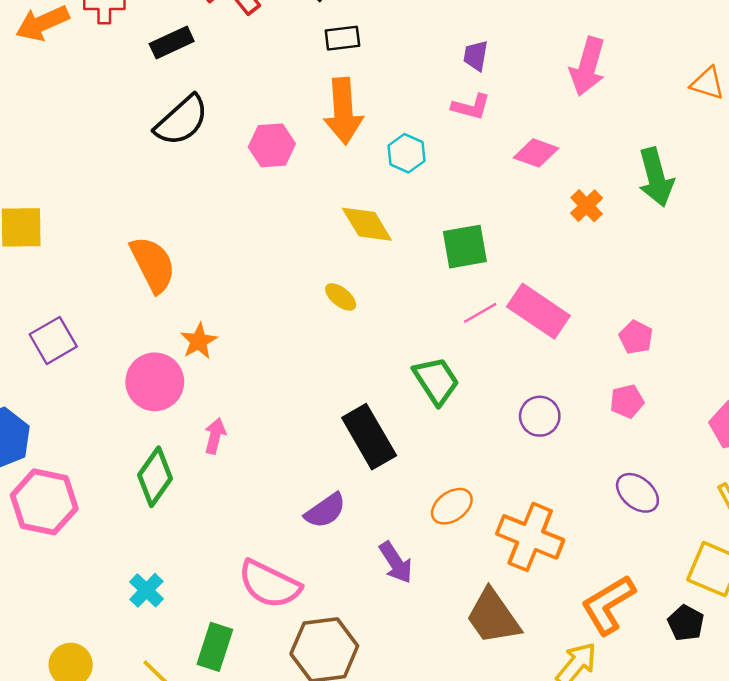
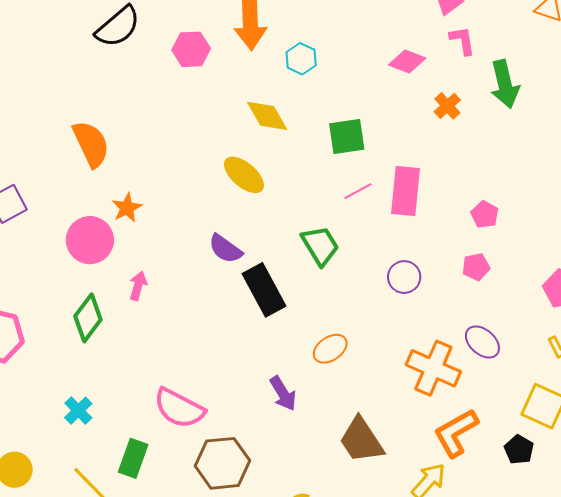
pink L-shape: (471, 107) -> (462, 40), moved, turned -116
yellow ellipse: (341, 297) -> (244, 175), size x1.6
pink rectangle: (538, 311) -> (406, 191), turned 60
purple semicircle: (325, 511) -> (225, 249), moved, turned 69
orange cross: (530, 537) -> (433, 368), moved

